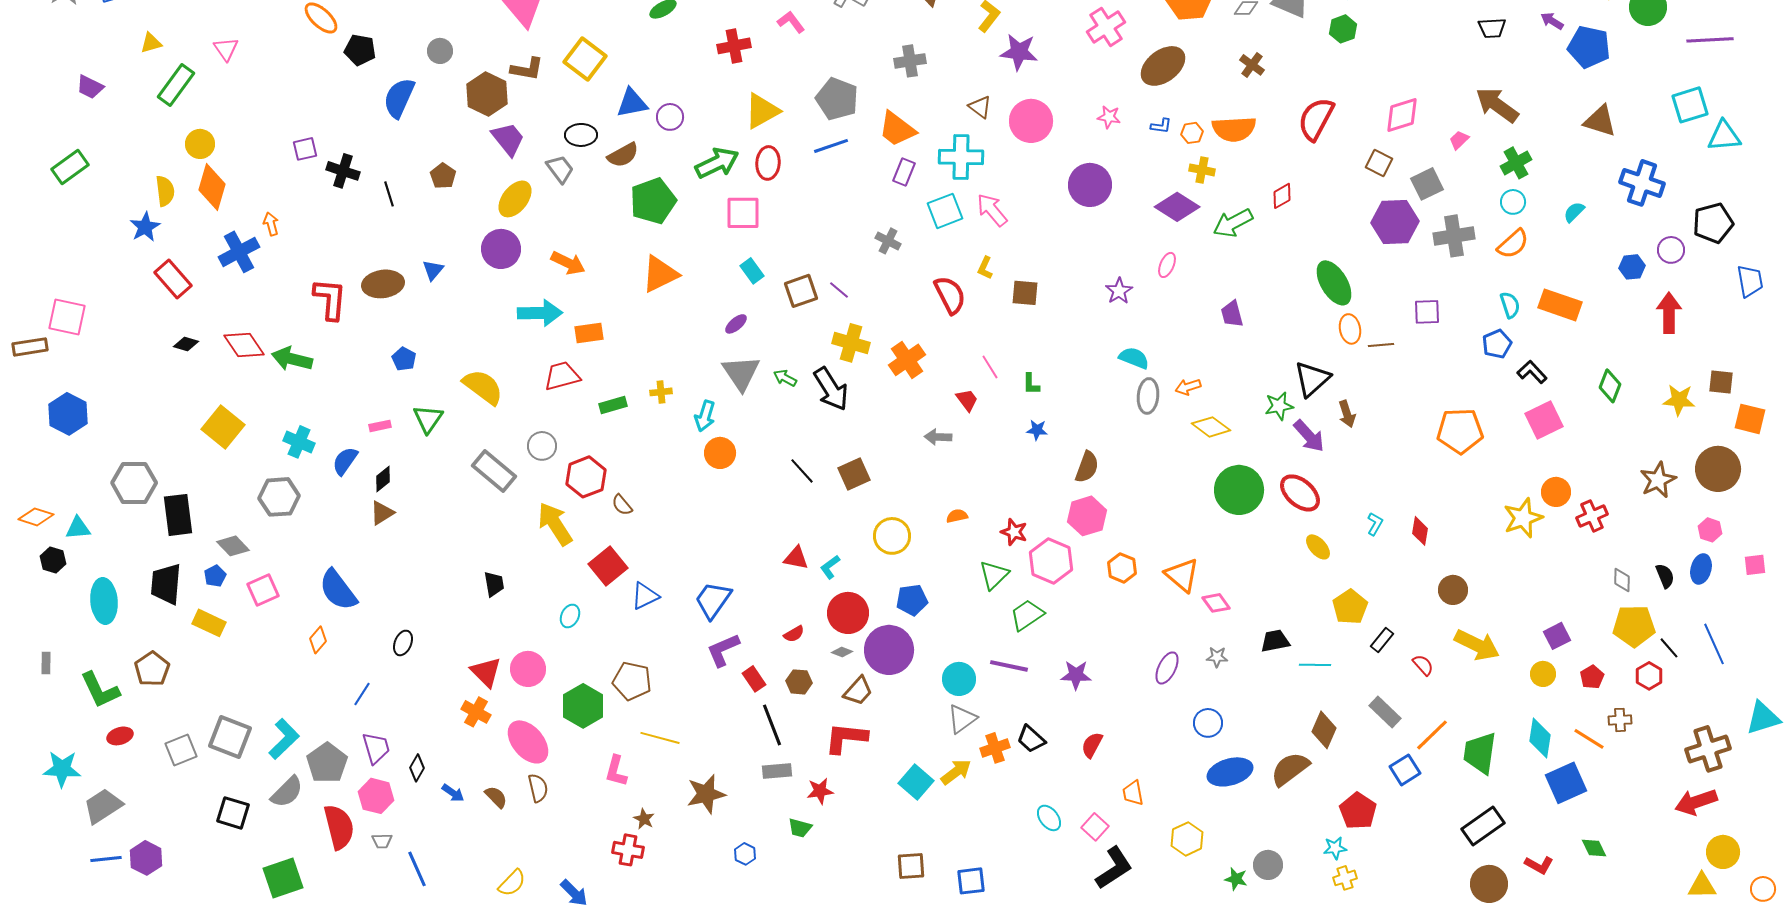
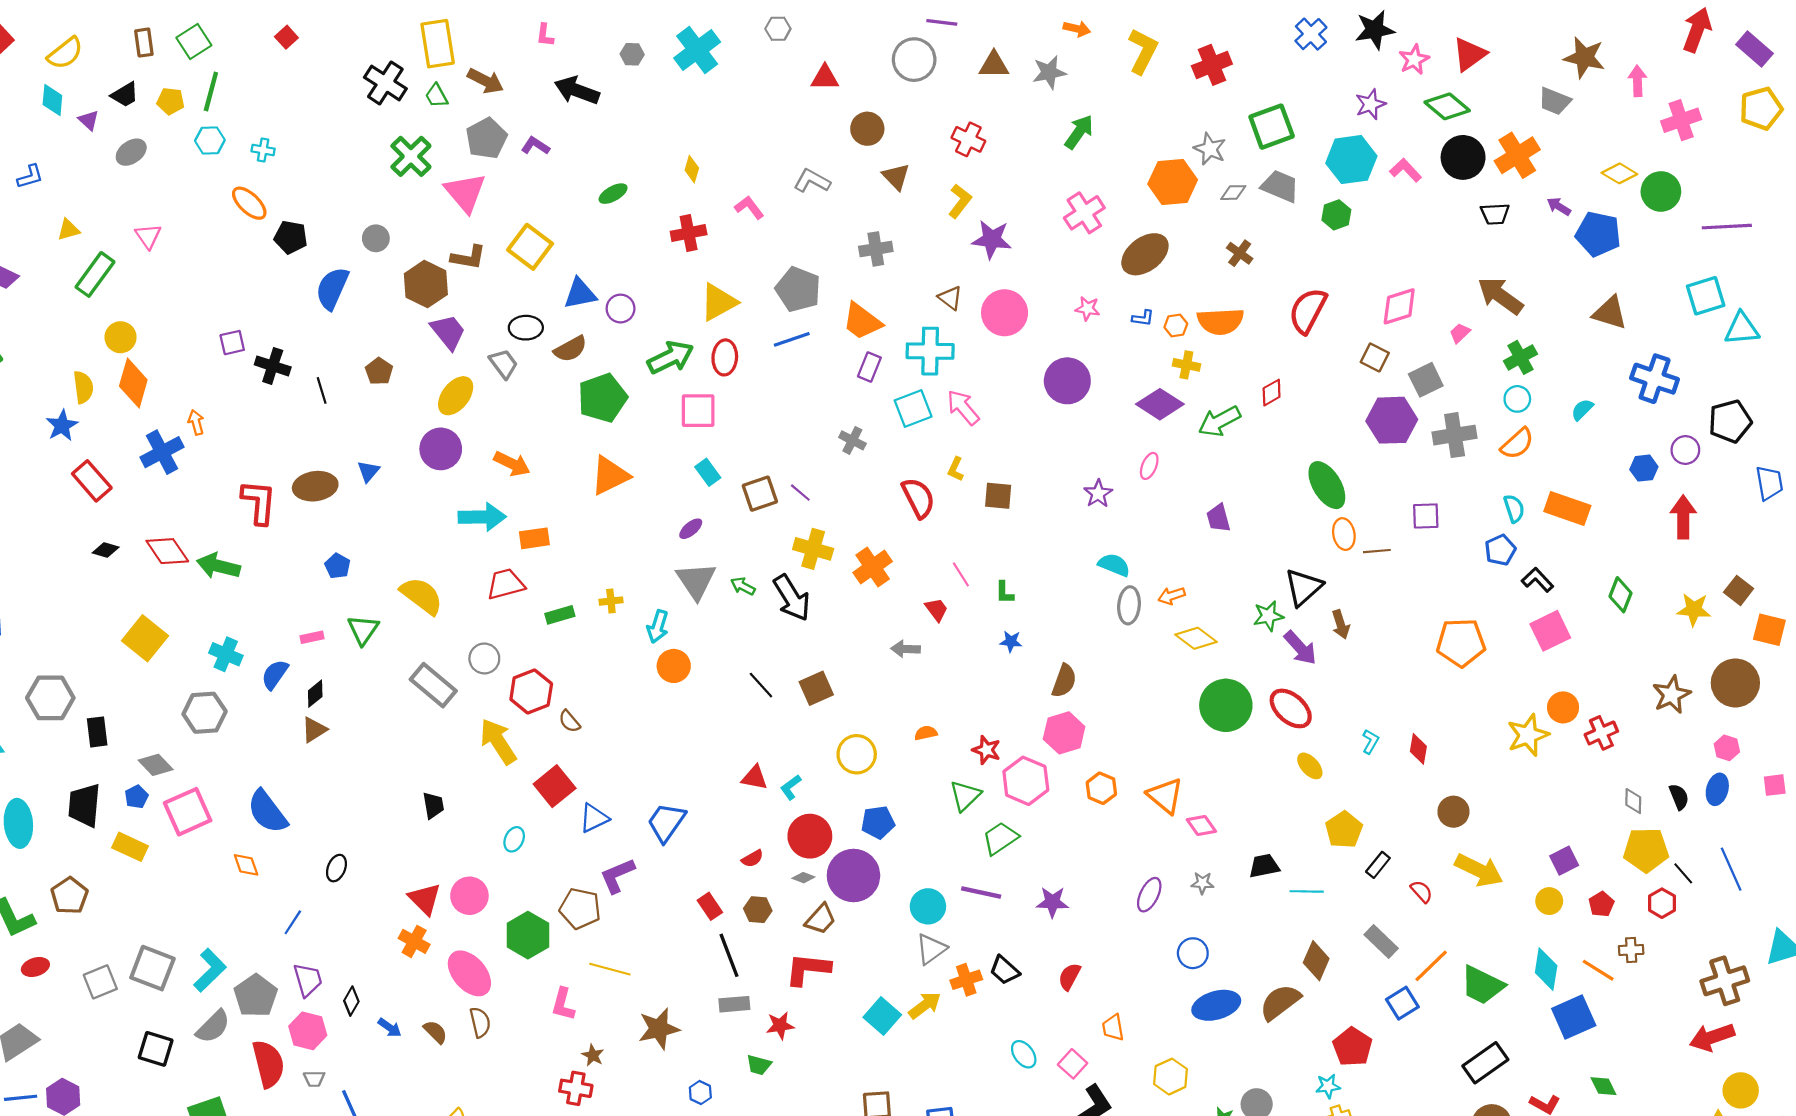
brown square: (1721, 382) -> (1739, 590), turned 32
black rectangle: (178, 515) -> (97, 732), size x0.7
pink square: (263, 590) -> (188, 812), size x1.4
orange diamond: (318, 640) -> (246, 865), turned -60
purple L-shape: (723, 650) -> (617, 876), moved
green trapezoid: (1480, 753) -> (1482, 985), turned -72

